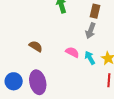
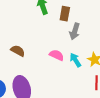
brown rectangle: (95, 11) -> (65, 14), moved

